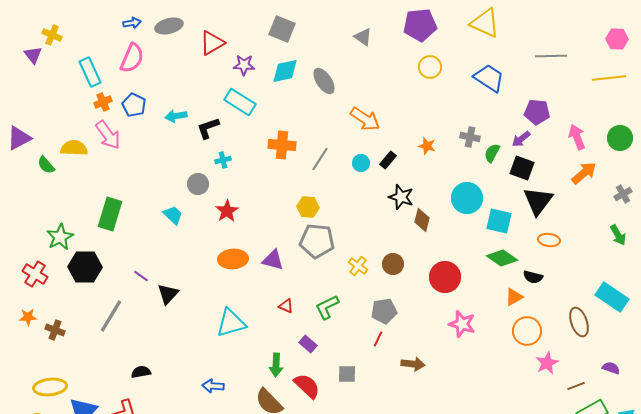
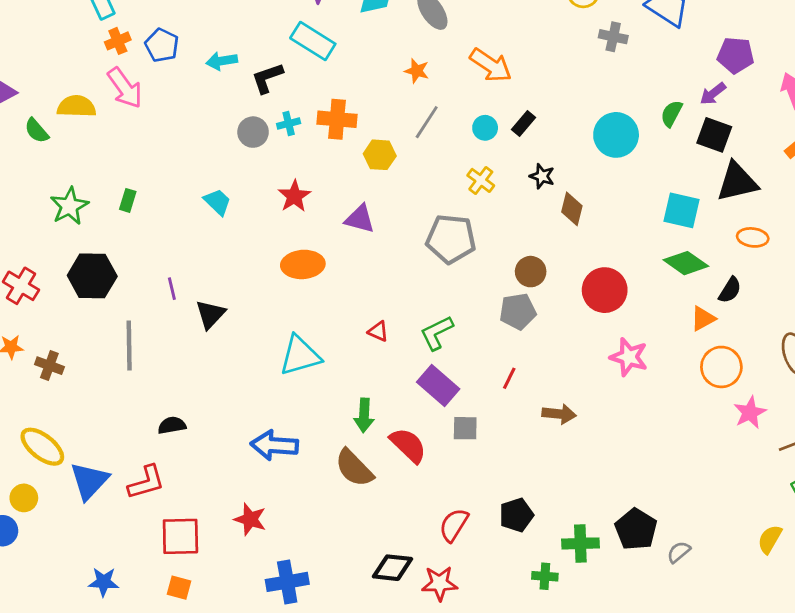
gray cross: (470, 137) -> (613, 37), moved
orange cross: (282, 145) -> (337, 119), moved
orange star: (427, 146) -> (417, 71), moved
gray circle: (198, 184) -> (253, 132), moved
black star: (401, 197) -> (542, 176), size x0.7
cyan circle: (467, 198) -> (616, 135), moved
black triangle: (538, 201) -> (737, 182), turned 40
yellow hexagon: (308, 207) -> (380, 155), moved
green rectangle: (110, 214) -> (128, 200), size x0.5
green star: (60, 237) -> (69, 206), moved
gray pentagon: (317, 241) -> (451, 239), moved
purple triangle: (273, 260) -> (360, 219), moved
yellow cross: (358, 266) -> (481, 180), moved
purple line: (141, 276) -> (172, 289), turned 42
black semicircle: (533, 277) -> (730, 290), turned -72
gray pentagon: (384, 311) -> (518, 311), moved
gray line: (111, 316) -> (129, 346), turned -32
purple rectangle: (308, 344) -> (438, 385), moved, size x1.6
blue arrow: (213, 386) -> (274, 445), size x1.5
yellow ellipse: (50, 387) -> (42, 447), turned 44

